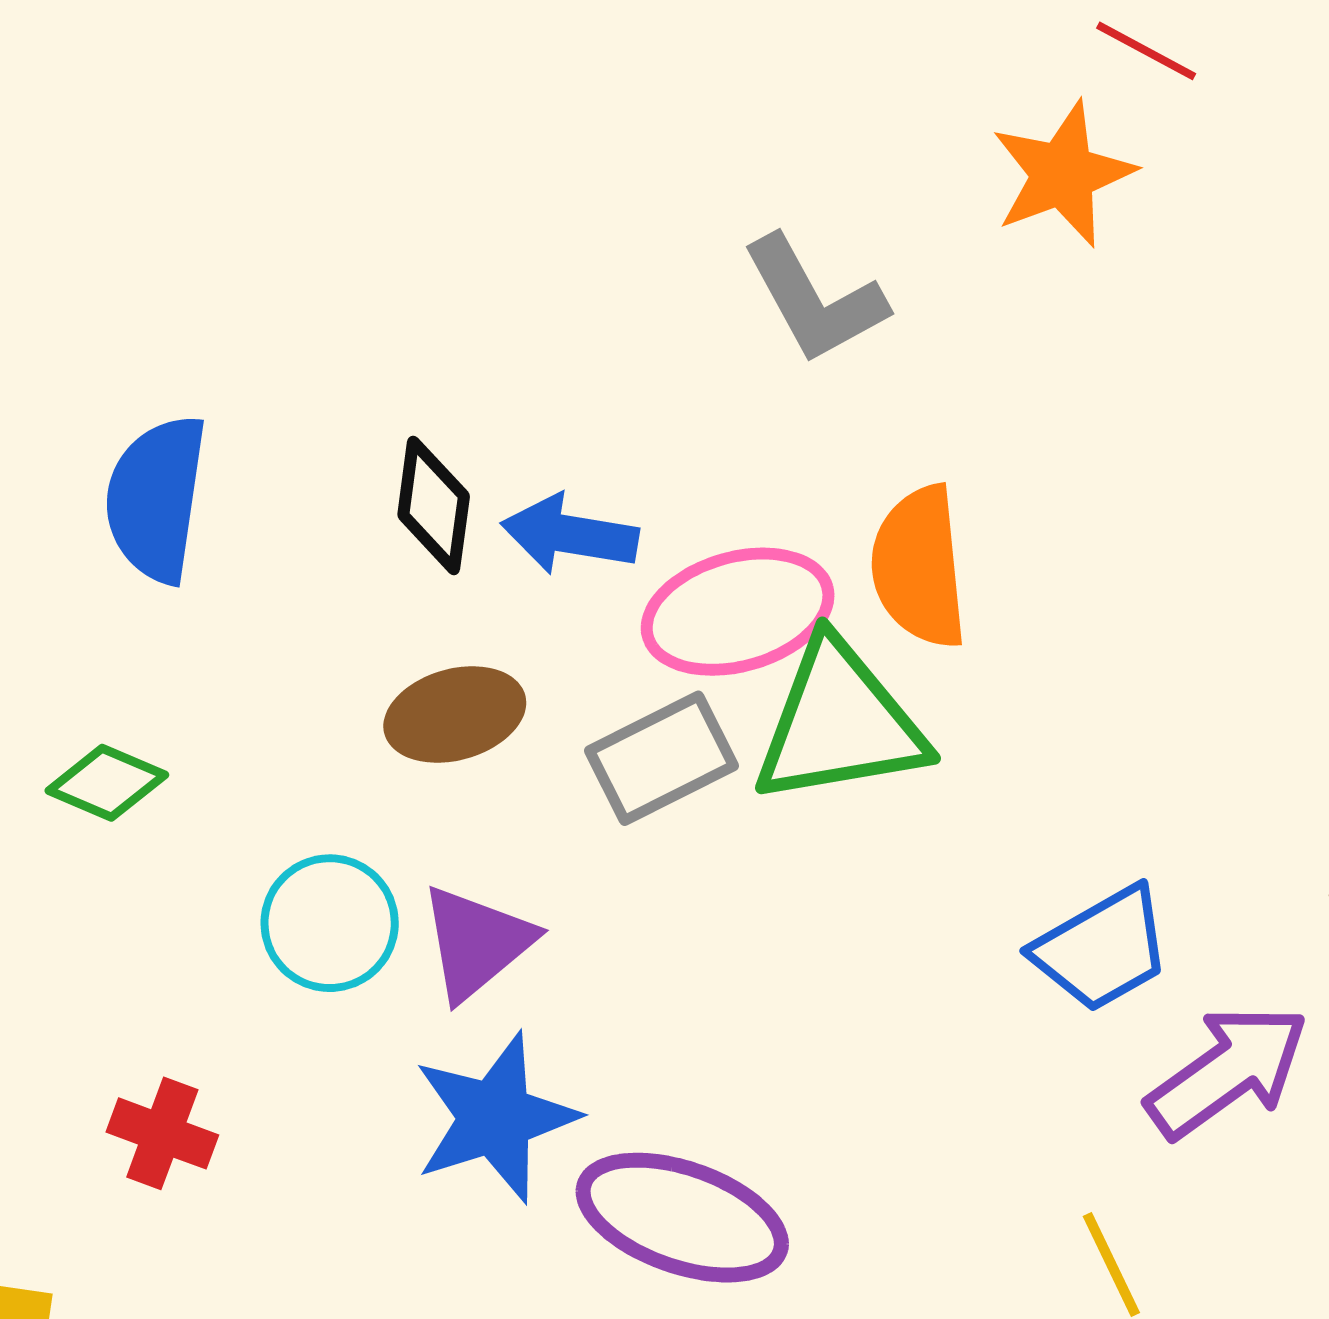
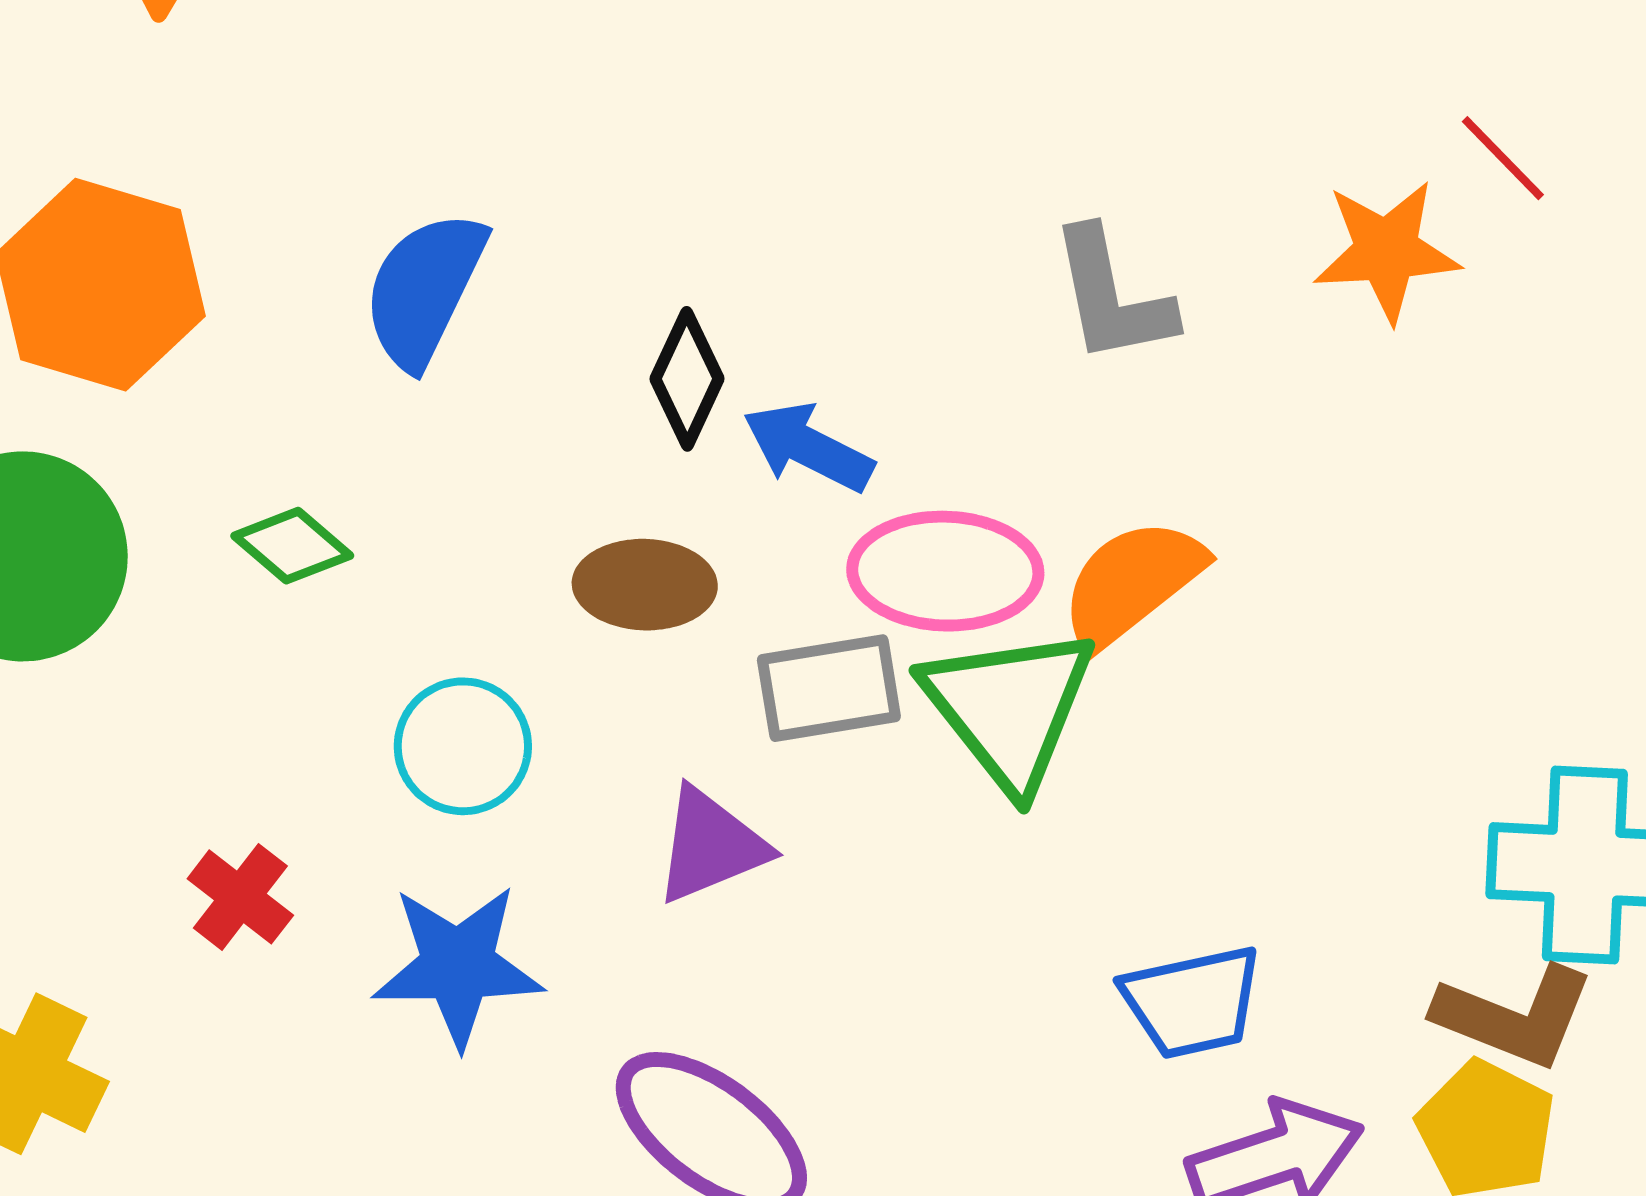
orange semicircle: (919, 567) -> (1132, 583), turned 40
green triangle: (839, 723) -> (1009, 708), turned 44
purple triangle: (477, 943) -> (711, 845), moved
blue star: (495, 1118) -> (458, 966), moved

